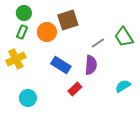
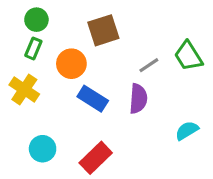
orange circle: (47, 32) -> (71, 64), moved
yellow cross: (16, 59) -> (24, 90), turned -30
red rectangle: (75, 89) -> (96, 158), moved, size x1.5

